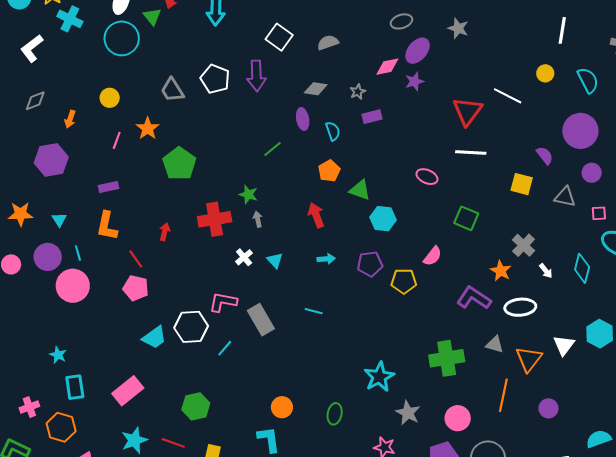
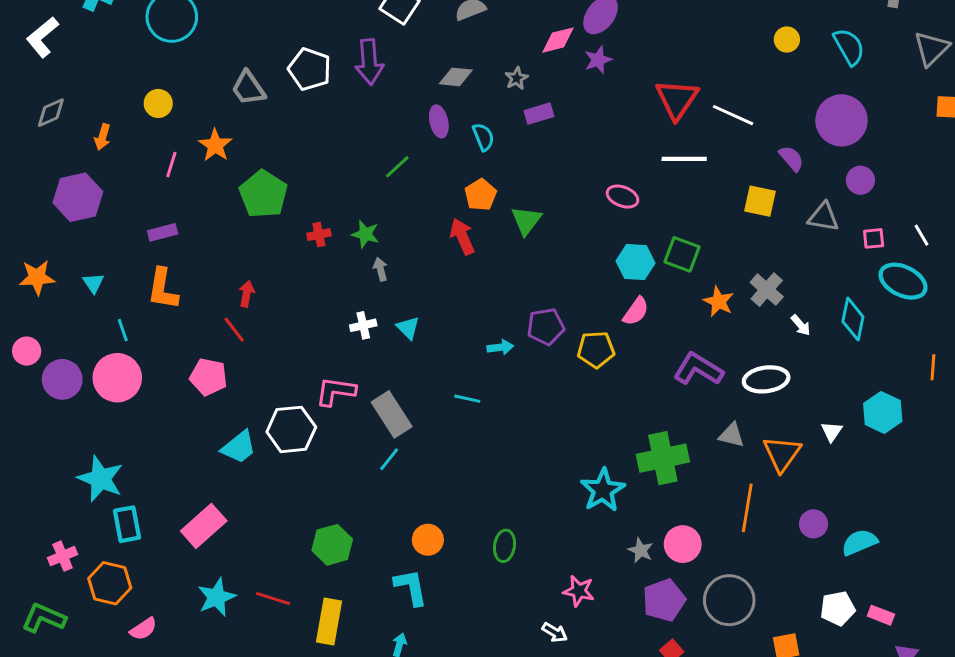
white line: (508, 96) -> (733, 115), moved
green triangle: (360, 190) -> (526, 220), turned 50
red arrow: (316, 215) -> (462, 236), moved
red cross: (215, 219) -> (319, 235), moved, size x0.5
cyan hexagon: (383, 219) -> (636, 262), moved
purple circle: (48, 257) -> (62, 379), moved
white cross: (244, 257) -> (363, 325), turned 30
red line: (136, 259) -> (234, 330), moved
cyan arrow: (326, 259) -> (500, 347), moved
orange star: (501, 271) -> (719, 302), moved
white triangle: (564, 345) -> (832, 432), size x0.7
cyan line: (225, 348) -> (389, 459), moved
cyan star: (58, 355) -> (100, 479), size x1.8
cyan star: (379, 377) -> (603, 490), moved
green hexagon: (196, 406) -> (332, 545), moved
gray star: (408, 413) -> (641, 550), moved, size x0.7
cyan semicircle: (599, 439) -> (859, 542), moved

